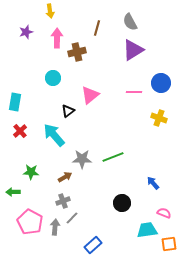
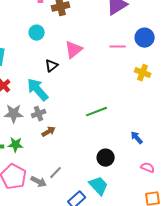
gray star: (82, 159) -> (14, 114), moved
green star: (31, 172) -> (16, 145), moved
gray cross: (63, 201) -> (39, 114), moved
gray arrow: (55, 227) -> (39, 182), turned 112
cyan trapezoid: (147, 230) -> (99, 186), moved, turned 55

